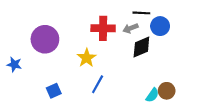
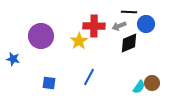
yellow star: (87, 58) -> (79, 41), moved
blue square: (54, 91) -> (49, 83), turned 32

